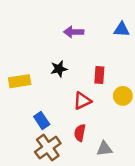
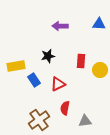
yellow circle: (123, 96) -> (100, 70), moved
red triangle: (82, 101) -> (58, 84), moved
blue rectangle: (42, 120) -> (34, 80), moved

